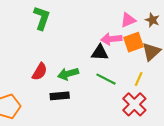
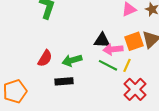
pink arrow: (111, 39) -> (113, 49), moved
orange square: (133, 42) -> (134, 41), moved
yellow line: (139, 79) -> (127, 65), moved

